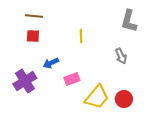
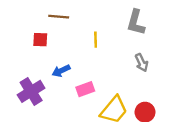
brown line: (34, 16) -> (59, 17), moved
gray L-shape: (129, 21) -> (136, 22), moved

